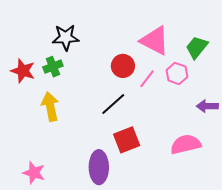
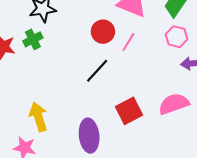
pink hexagon: (177, 73) -> (176, 37), moved
yellow arrow: (50, 107) -> (38, 117), moved
red square: (127, 140) -> (129, 111), moved

